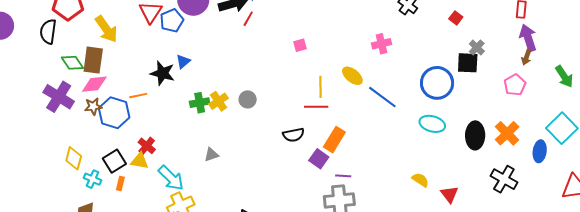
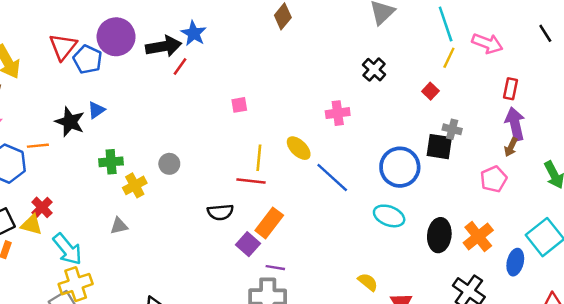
blue pentagon: (172, 21) -> (88, 59), turned -30
gray cross: (477, 48) -> (452, 129), turned -35
yellow cross: (219, 101) -> (135, 185), moved

